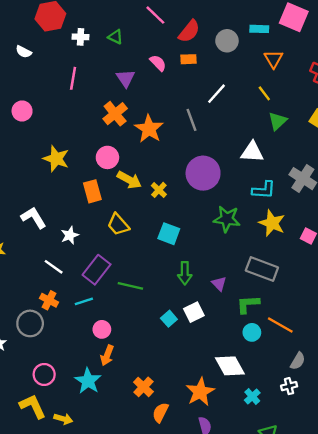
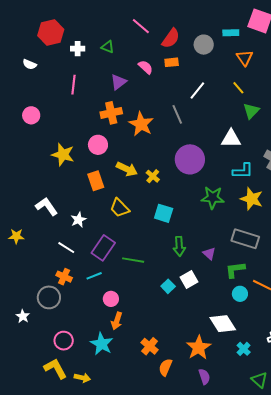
purple triangle: (126, 78) -> (118, 82), turned 30
orange cross: (115, 114) -> (111, 113), turned 30
pink circle: (107, 157) -> (98, 145), moved

